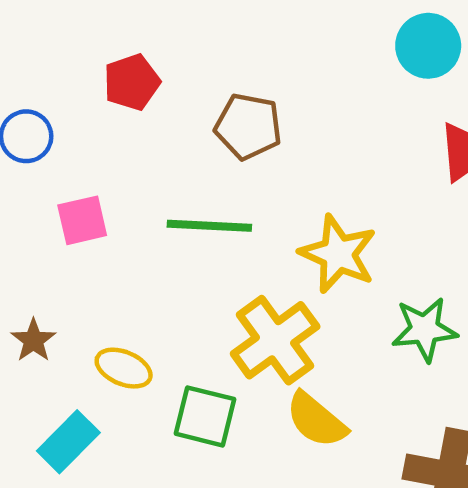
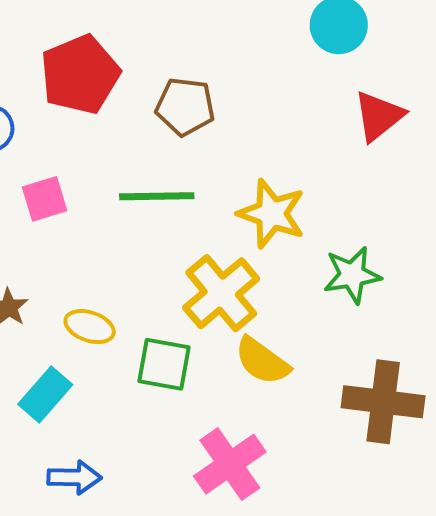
red pentagon: (132, 82) -> (80, 74), size x1.6

